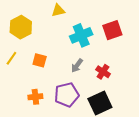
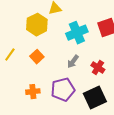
yellow hexagon: (21, 27) -> (37, 25), moved
orange square: (40, 60) -> (37, 57), turned 32

